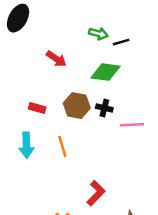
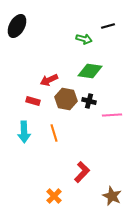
black line: (121, 42) -> (108, 26), moved
red arrow: (56, 59) -> (49, 80), moved, turned 120

